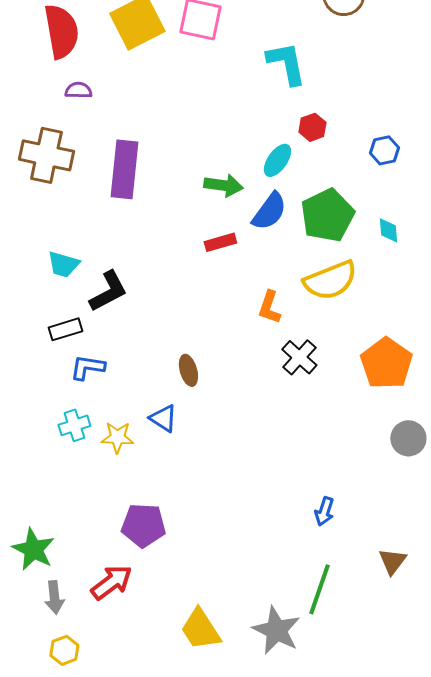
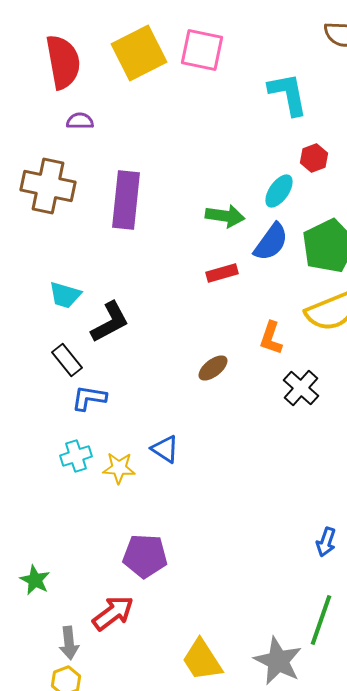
black rectangle: (65, 329) -> (67, 360), turned 68
brown ellipse: (188, 370) -> (213, 368), moved, turned 68
green star: (33, 549) -> (35, 580), size x0.7
gray arrow: (54, 597) -> (69, 643), moved

